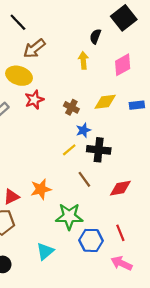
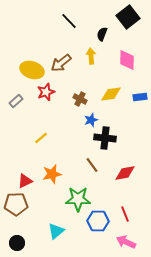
black line: (18, 22) -> (69, 21), moved
brown arrow: (34, 48) -> (61, 63), moved
pink diamond: (123, 65) -> (127, 60), turned -60
yellow line: (69, 150) -> (41, 138), moved

